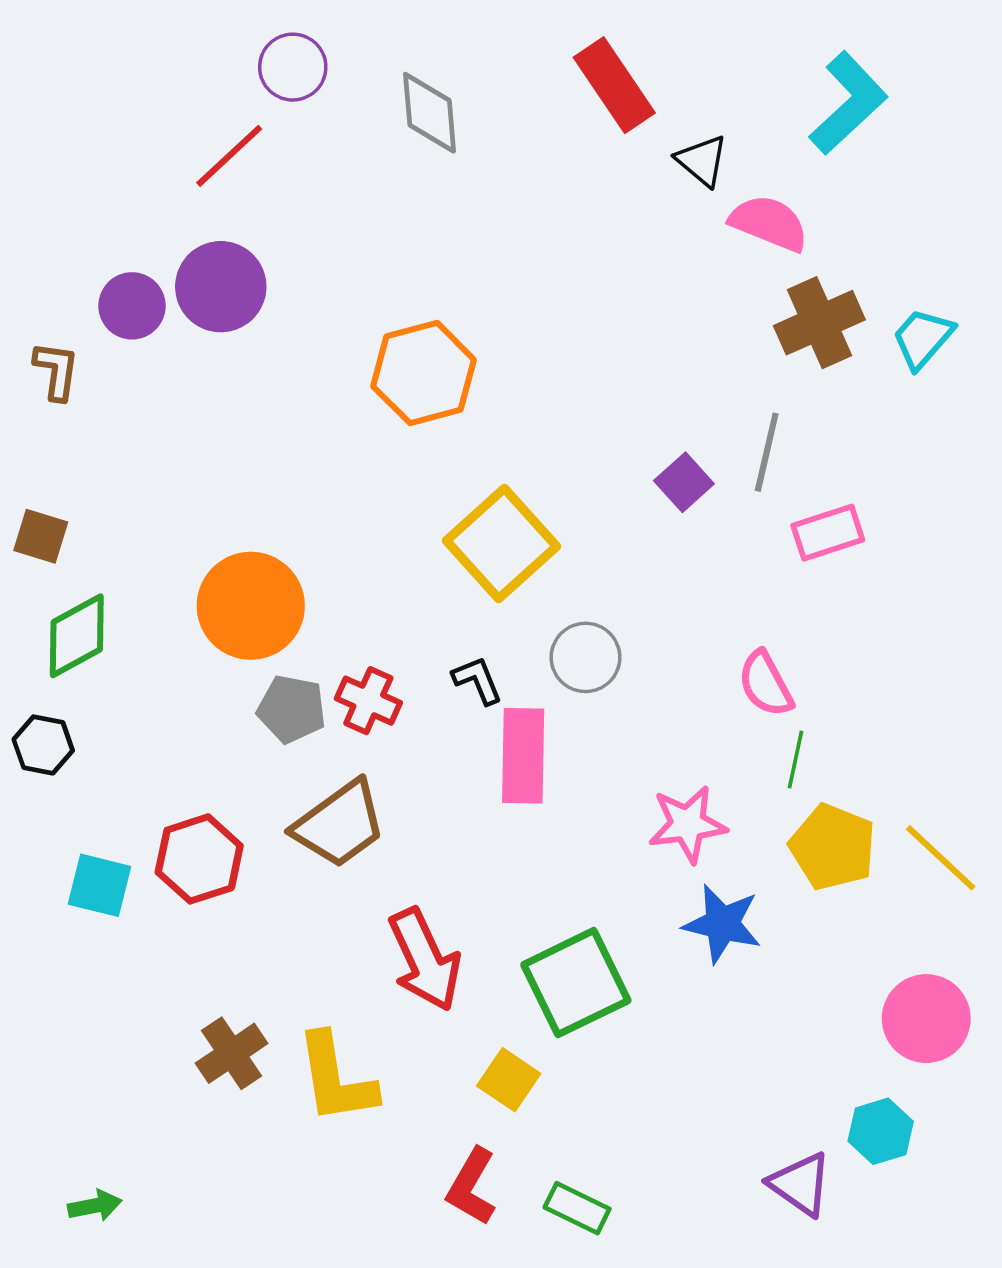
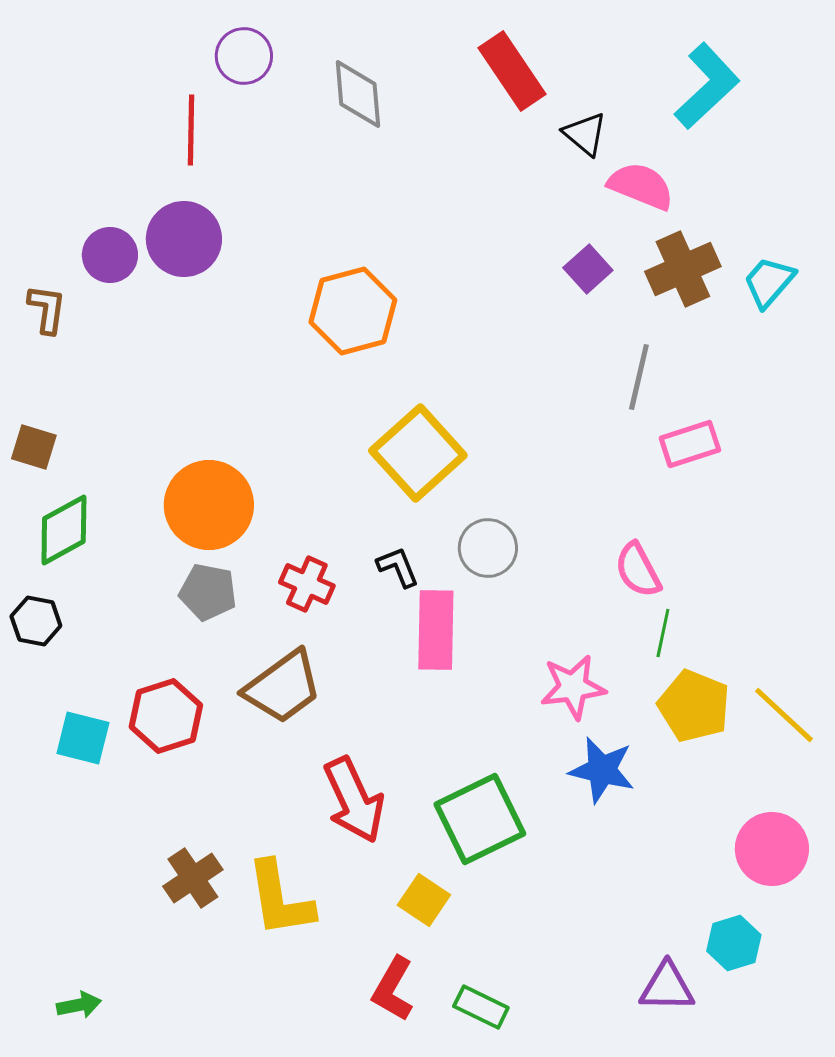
red line: (229, 156) -> (191, 130), turned -46
purple square: (684, 482) -> (588, 269), moved
gray pentagon: (292, 709) -> (208, 592), moved
purple triangle: (800, 1184) -> (667, 987), turned -34

